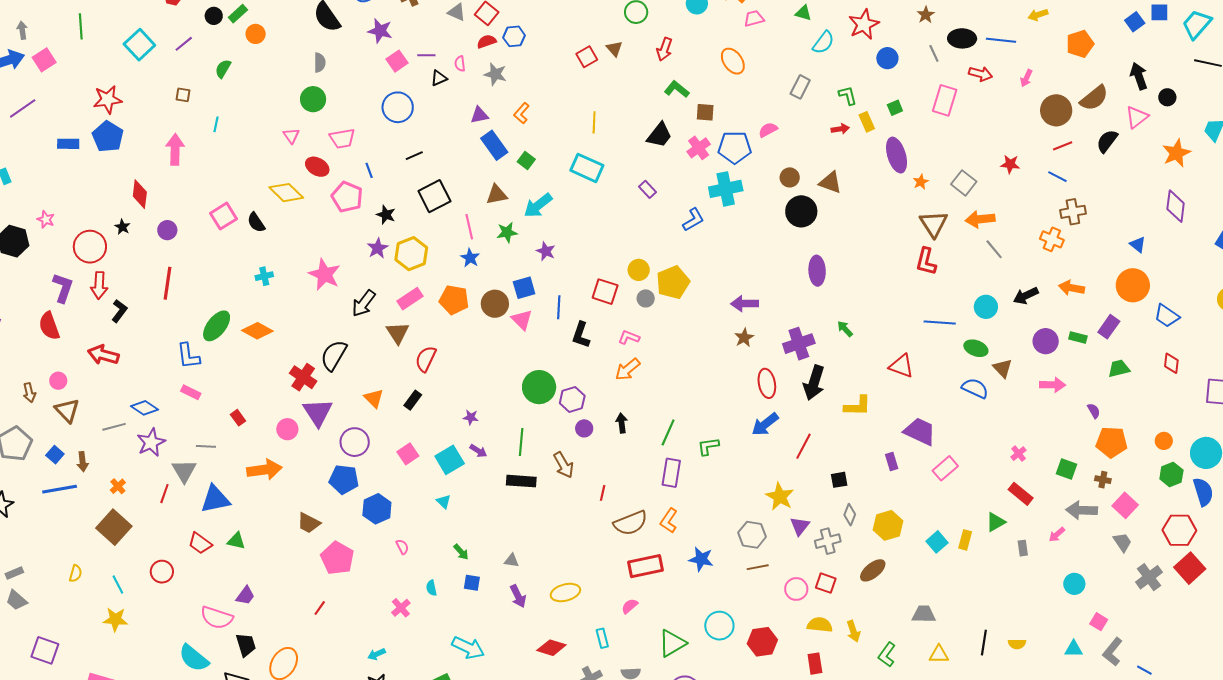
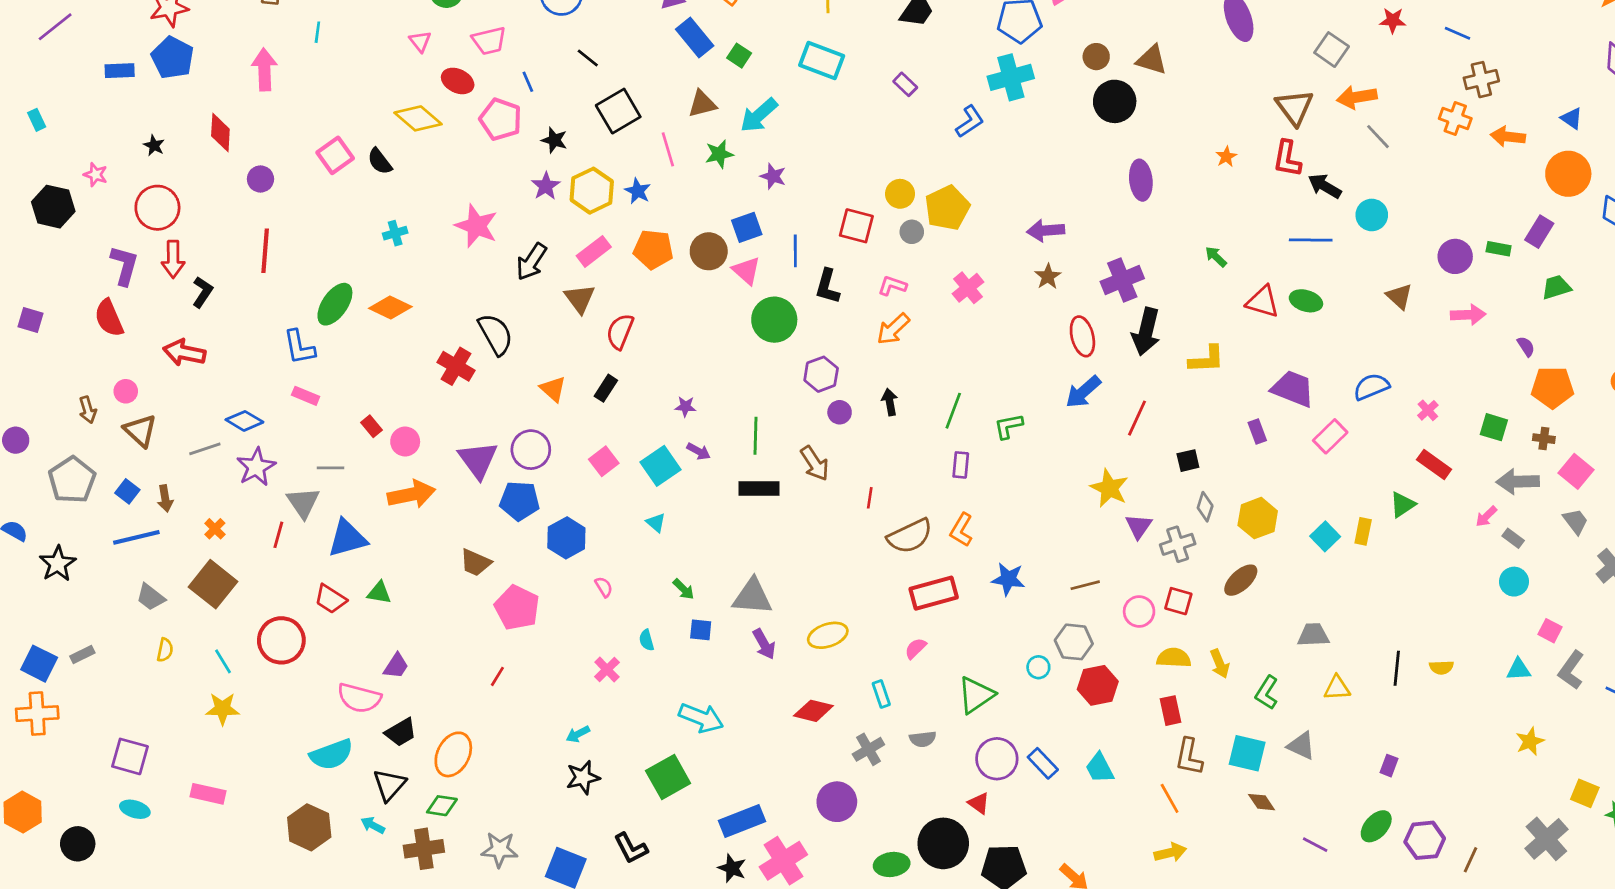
pink cross: (699, 148) -> (968, 288), moved
black line: (414, 156) -> (588, 58), turned 66
orange star: (921, 182) -> (1226, 157), moved
black star: (122, 227) -> (154, 145), moved
blue star: (470, 258) -> (638, 191), moved
orange arrow: (1071, 288) -> (1508, 137), moved
black arrow: (1026, 296) -> (1325, 186), moved, turned 60
green arrow: (845, 329) -> (1216, 257), moved
green ellipse: (976, 348) -> (1306, 301), moved
black semicircle: (334, 355) -> (496, 334), turned 124
green circle: (539, 387) -> (774, 320), moved
blue semicircle: (975, 388) -> (1371, 387), moved, turned -44
purple triangle: (318, 412) -> (478, 460), moved
pink circle: (287, 429) -> (405, 442), moved
purple rectangle: (671, 473) -> (961, 465), size x0.7
gray hexagon: (752, 535) -> (1074, 642), moved
gray rectangle: (1023, 548) -> (1513, 538), moved, turned -42
gray triangle: (512, 561) -> (752, 597), size x2.0
red circle: (162, 572) -> (281, 640), size x1.5
gray trapezoid: (16, 600) -> (151, 597), moved
cyan circle: (719, 626) -> (1038, 667), size x0.6
black trapezoid: (246, 645) -> (401, 732), turned 80
cyan semicircle: (194, 658) -> (332, 754), turned -56

